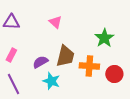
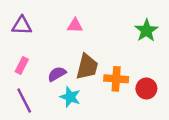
pink triangle: (55, 22) -> (75, 26), turned -40
green star: (104, 38) -> (146, 30), moved

